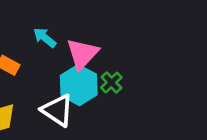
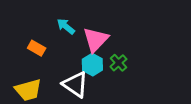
cyan hexagon: (79, 85) -> (92, 65), size x0.7

